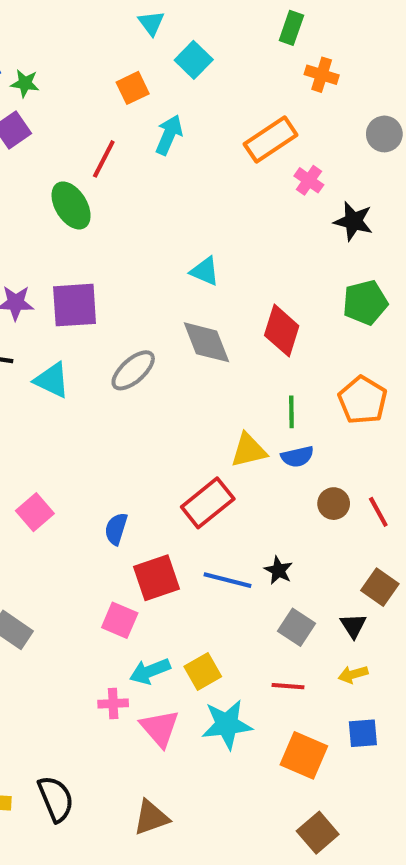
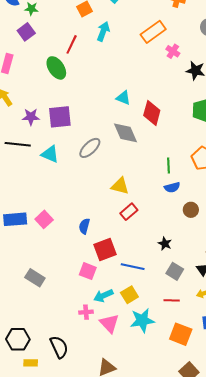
red diamond: (282, 331) -> (152, 113), moved
yellow triangle: (249, 450) -> (120, 186), moved, turned 30
red rectangle: (208, 503) -> (129, 212), size x0.7
blue line: (228, 580) -> (133, 267), moved
black semicircle: (56, 799) -> (59, 347), moved

